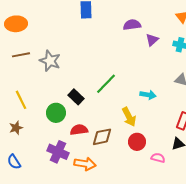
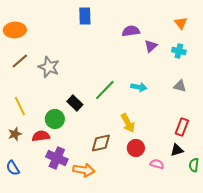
brown line: (21, 55) -> (20, 61), turned -30
cyan arrow: (148, 95) -> (139, 87), moved
red semicircle: (79, 130) -> (41, 136), moved

